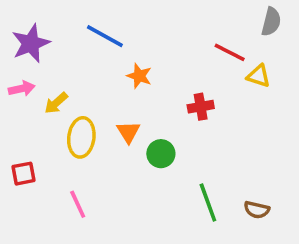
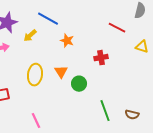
yellow triangle: (259, 76) -> (142, 47), moved
yellow arrow: (56, 103) -> (30, 36), moved
pink line: (78, 204) -> (36, 121), moved

